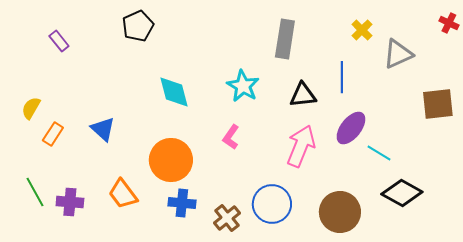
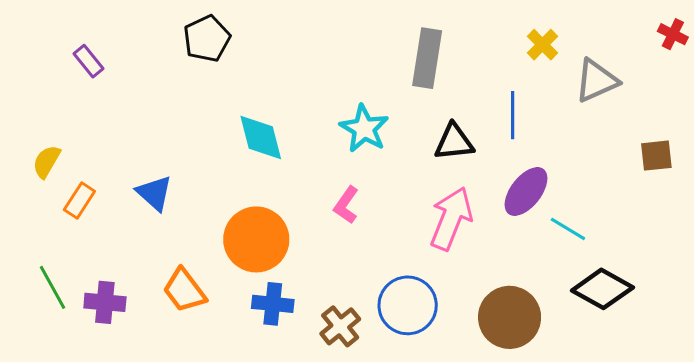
brown square: (438, 104) -> (656, 156), size x0.7

